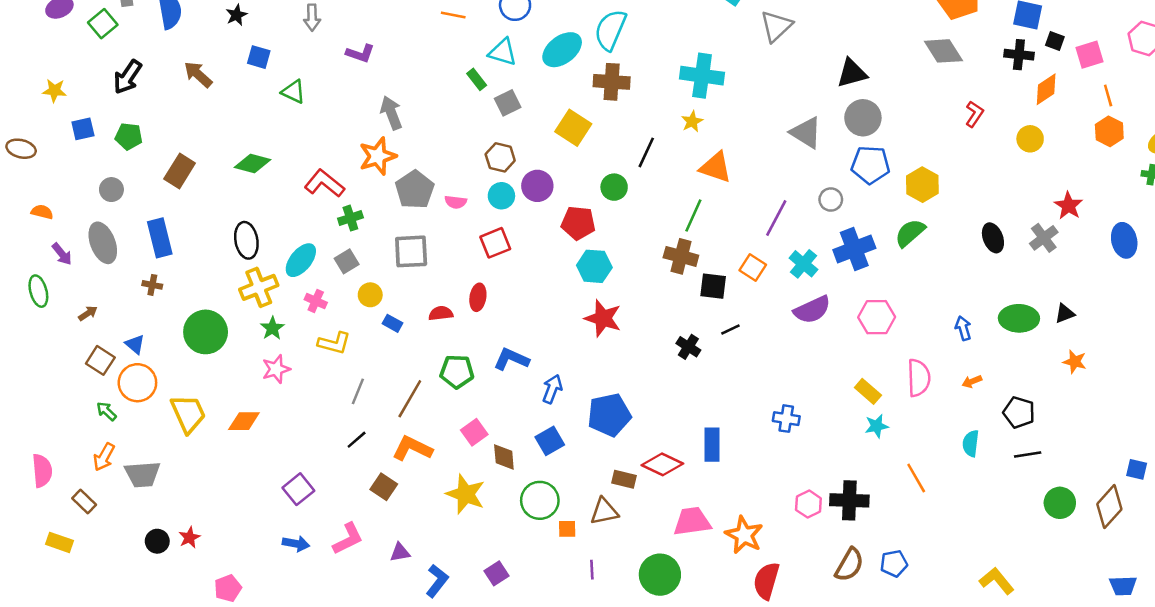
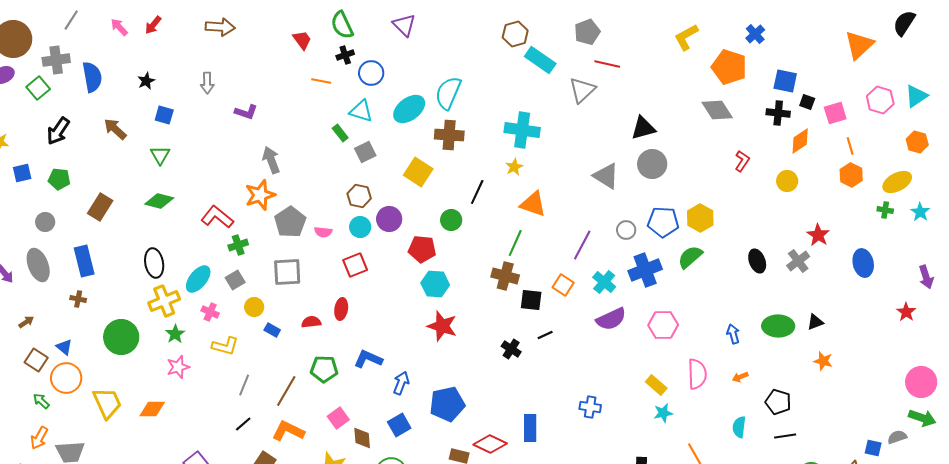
green triangle: (293, 92) -> (160, 155), moved, turned 35
blue pentagon: (870, 165) -> (663, 222), moved

